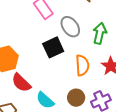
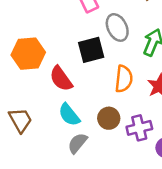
red semicircle: (21, 83) -> (61, 79), moved

